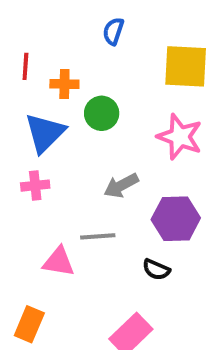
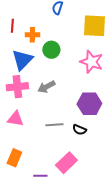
pink cross: (35, 186) -> (17, 87), size x1.5
gray arrow: (121, 186) -> (46, 87), moved
gray line: (98, 236) -> (54, 125), moved
pink triangle: (59, 262) -> (15, 119), moved

